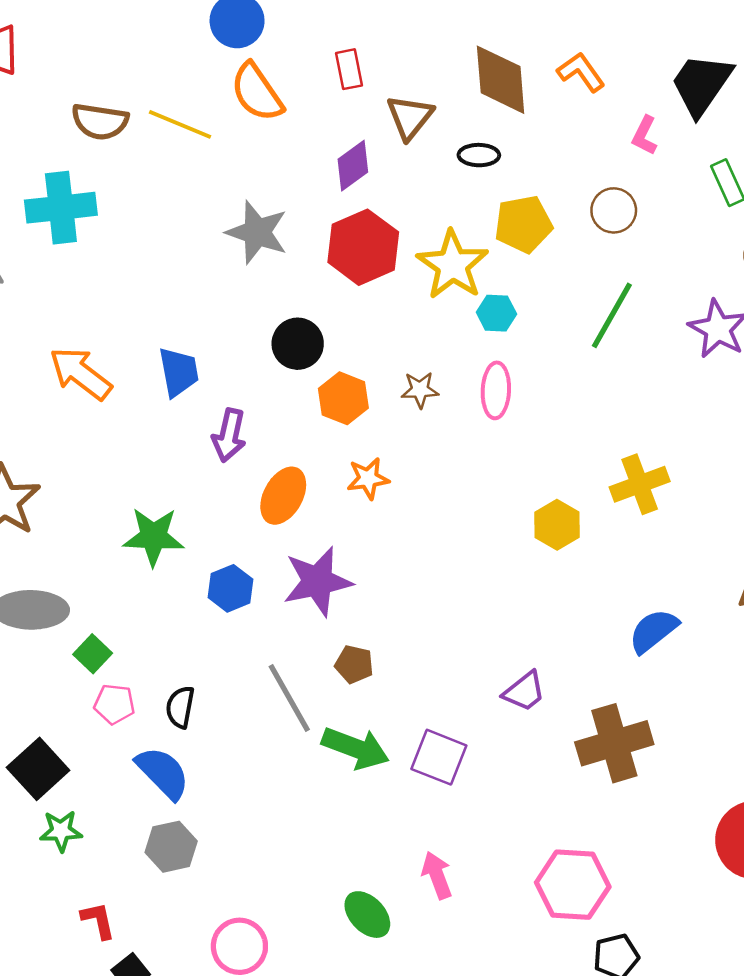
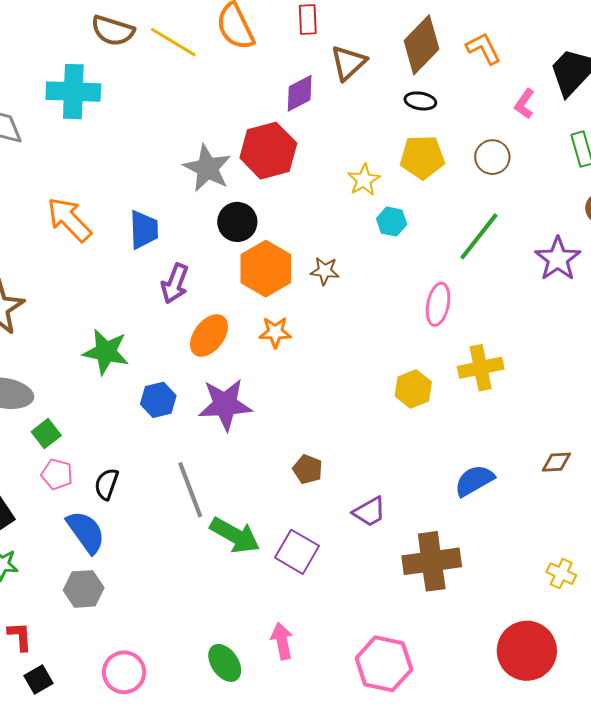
brown diamond: (501, 80) -> (421, 45), turned 40
black ellipse: (479, 155) -> (420, 101), moved
gray star: (257, 232) -> (207, 168), moved
red hexagon: (363, 247) -> (268, 151), moved
yellow star: (453, 265) -> (364, 180), size x0.6
pink ellipse: (496, 390) -> (438, 304), moved
orange hexagon: (343, 398) -> (266, 269), size x1.4
brown pentagon: (354, 664) -> (308, 469), moved

